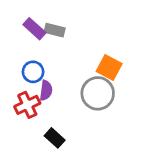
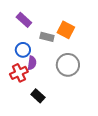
gray rectangle: (55, 30) -> (47, 37), moved
orange square: (109, 68) -> (66, 30), moved

